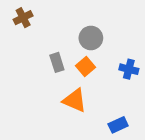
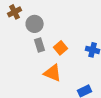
gray circle: (91, 38) -> (35, 24), moved

